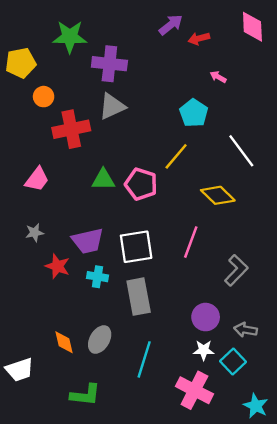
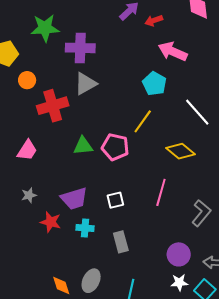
pink arrow: (218, 77) -> (173, 51), size x2.0
white square: (136, 247) -> (115, 200), size x0.6
gray rectangle: (139, 297) -> (121, 242), size x0.7

